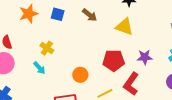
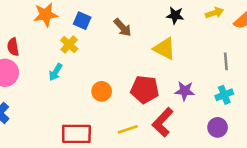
yellow cross: (47, 48) -> (69, 44), moved
cyan arrow: (39, 68) -> (56, 72), moved, turned 64
orange circle: (80, 75) -> (102, 91), moved

